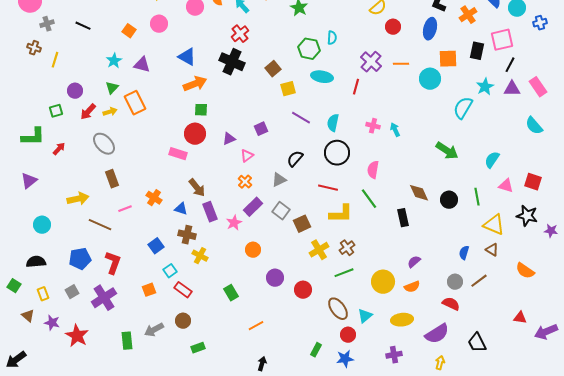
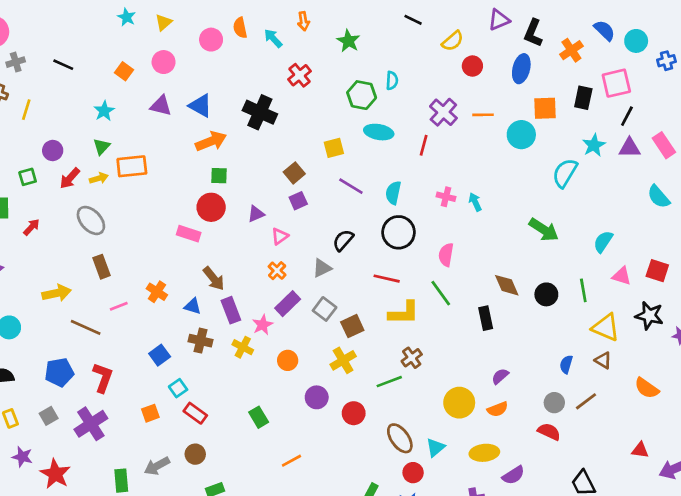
red cross: (240, 34) -> (300, 75), moved
purple triangle: (142, 65) -> (161, 106), moved
brown square: (273, 69) -> (294, 173), moved
orange rectangle: (135, 103) -> (132, 166), turned -70
yellow cross: (319, 250) -> (343, 360), moved
yellow cross: (200, 256) -> (243, 347), moved
green line: (344, 273) -> (389, 382), moved
purple semicircle: (437, 334) -> (513, 475), moved, size x0.7

